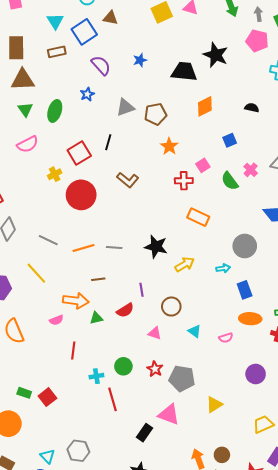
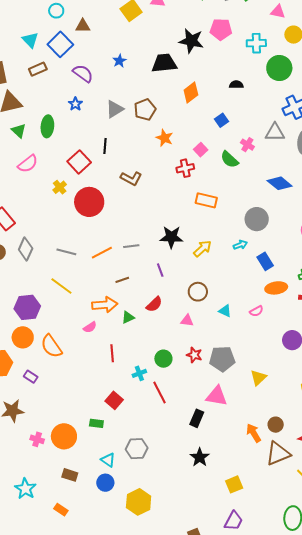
pink pentagon: (257, 41) -> (221, 29), moved
purple line: (142, 290) -> (160, 270), moved
green rectangle: (24, 393) -> (96, 423), moved
red square: (47, 397) -> (114, 400), moved

